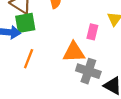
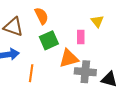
green square: (25, 23) -> (49, 40), moved

